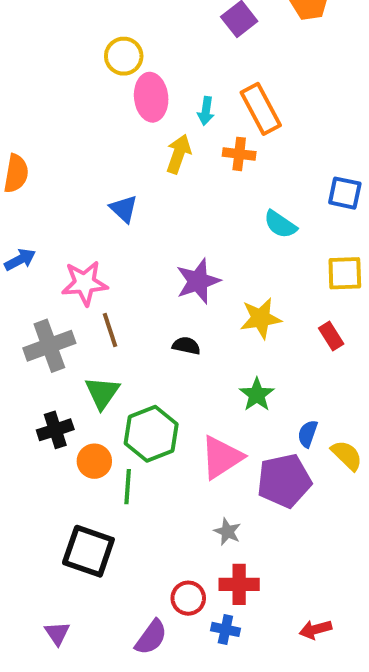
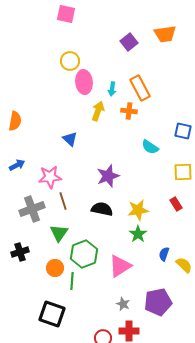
yellow star: (261, 318) -> (138, 210), moved
black semicircle: (186, 346) -> (102, 209), size x1.5
black cross: (55, 430) -> (20, 252), moved
purple pentagon: (284, 481) -> (158, 302), moved

